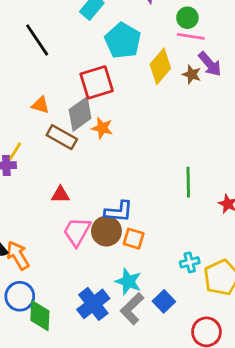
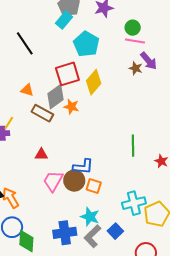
yellow diamond: (160, 66) -> (94, 82), moved
cyan cross: (190, 262) -> (134, 203), size x1.6
blue cross: (93, 304) -> (65, 233), turned 30

